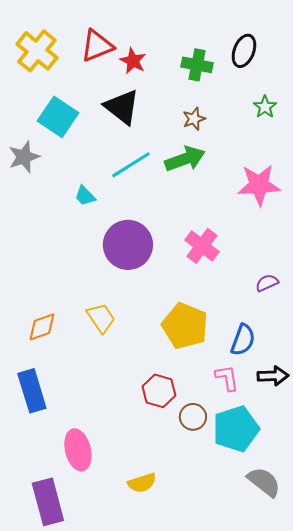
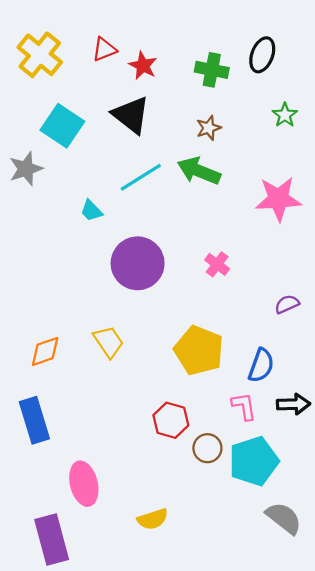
red triangle: (97, 46) -> (104, 49), size x0.7
green arrow: (185, 159) -> (199, 171), turned -138
pink cross: (202, 246) -> (217, 264), size x0.7

